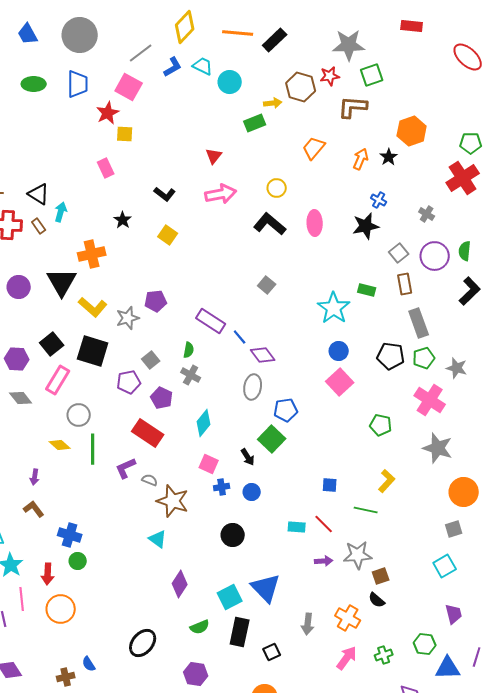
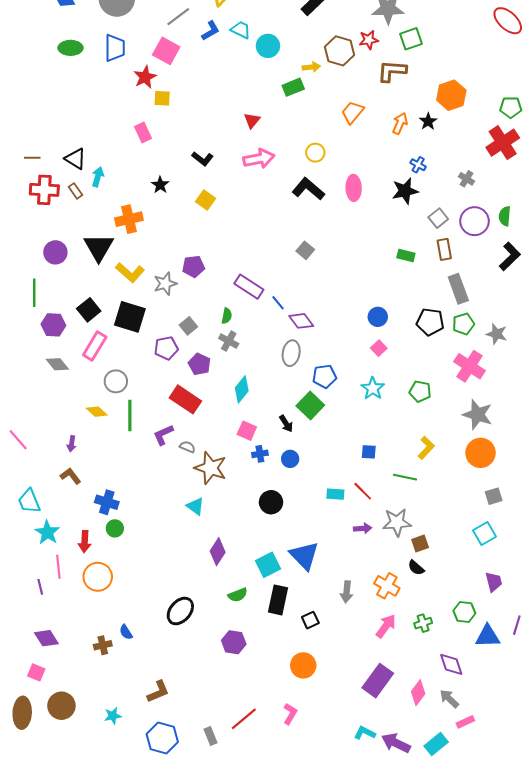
cyan star: (334, 308) -> (373, 388), moved, size x0.7
pink square: (340, 382) -> (379, 348), size x0.6
orange circle: (464, 492) -> (481, 453), moved

